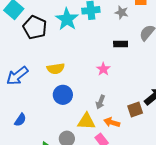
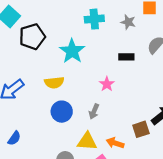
cyan star: (67, 19) -> (72, 51), moved
black pentagon: (35, 27) -> (32, 37), turned 30
gray arrow: (100, 102) -> (94, 111), moved

